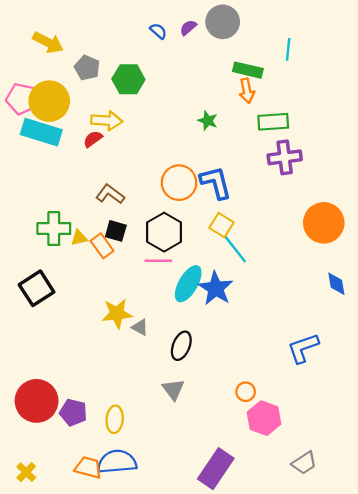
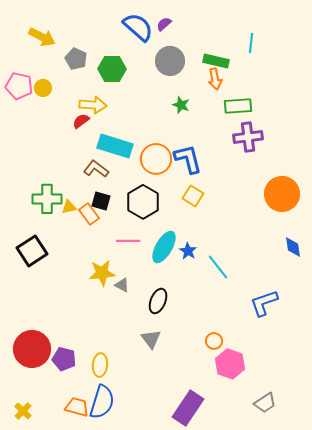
gray circle: (223, 22) -> (170, 61), moved
blue semicircle: (158, 31) -> (138, 27), size x2.0
yellow circle: (49, 101) -> (43, 88), size x0.5
cyan rectangle: (41, 132) -> (115, 146), moved
cyan line: (235, 249) -> (218, 267), moved
pink line: (158, 261) -> (128, 241), moved
blue star: (216, 288) -> (188, 251), size x0.6
blue semicircle: (117, 462) -> (102, 402), turned 112

